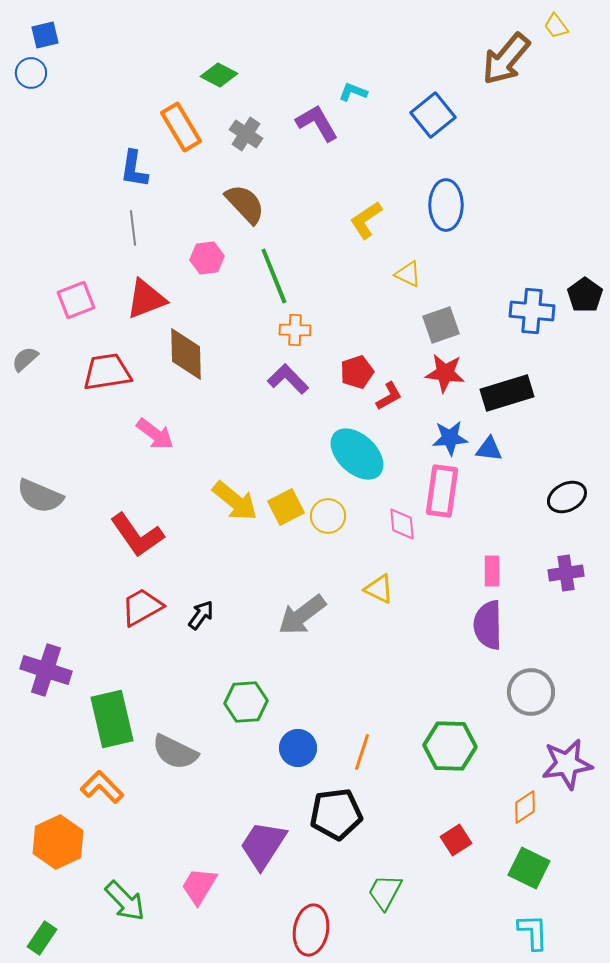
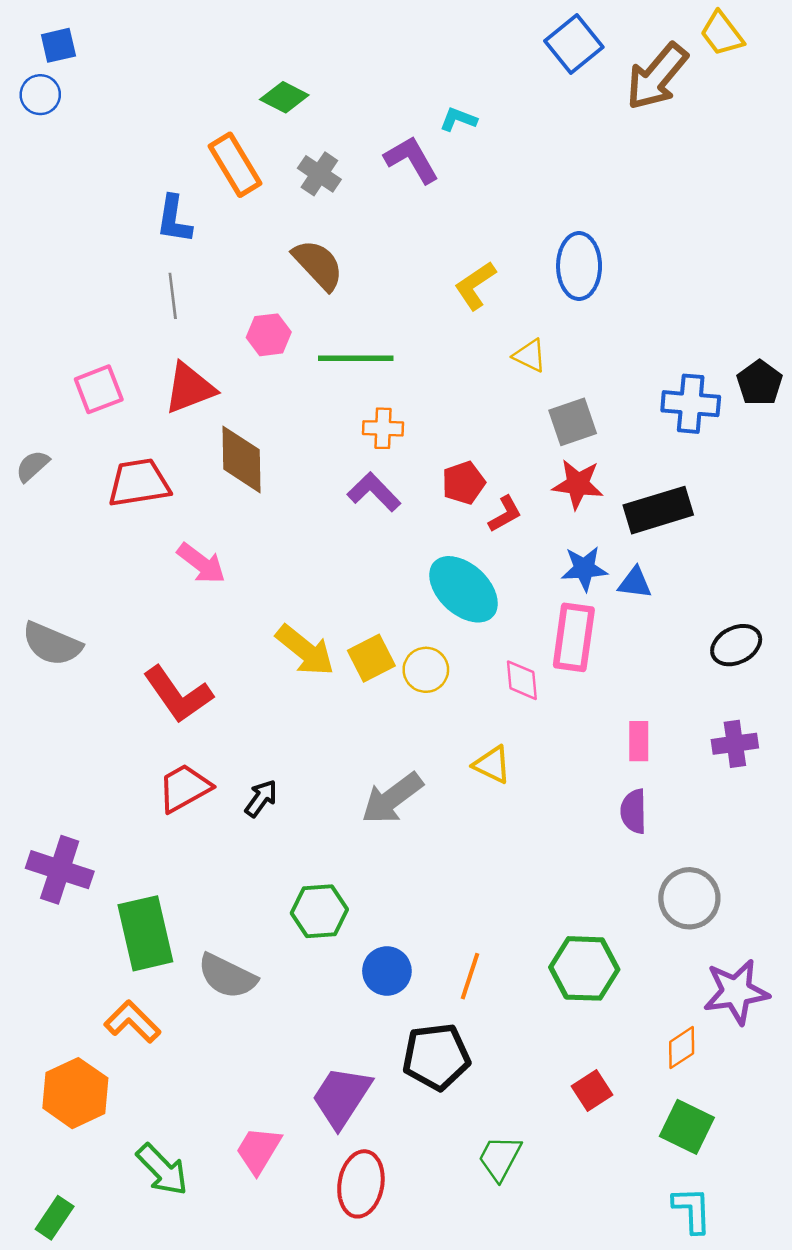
yellow trapezoid: (556, 26) -> (722, 34), size x1.4
blue square: (433, 115) -> (574, 44), moved
green line: (274, 276) -> (356, 358), turned -68
purple semicircle: (488, 625) -> (634, 811), size x0.7
red ellipse: (311, 930) -> (361, 1184), moved

